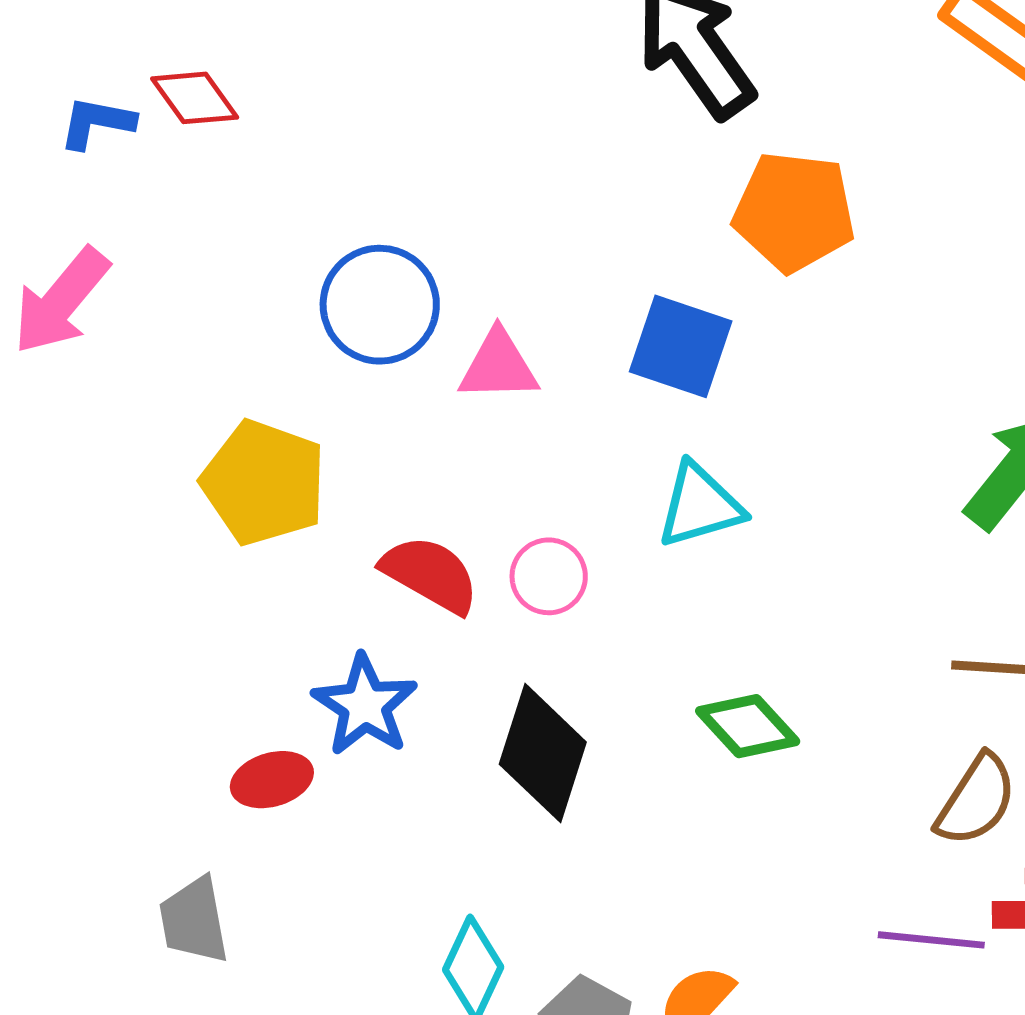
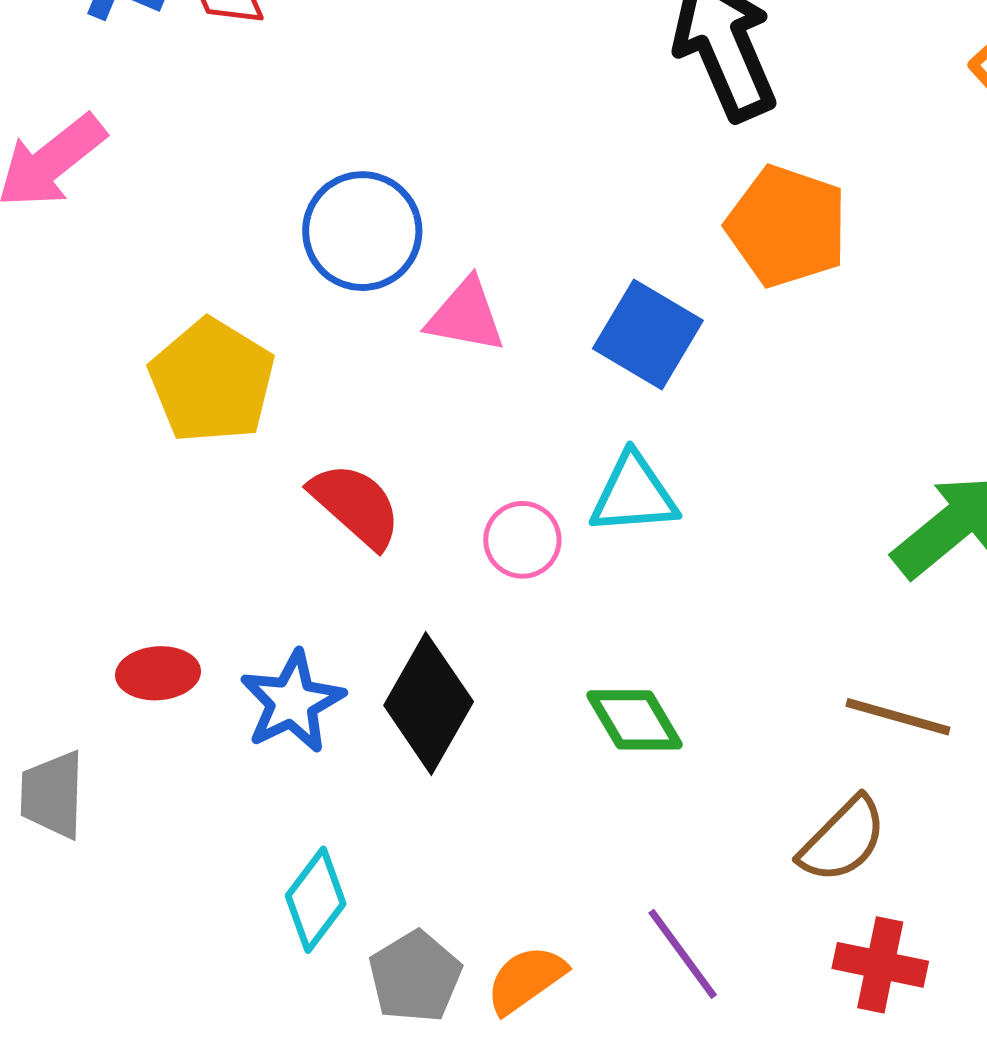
pink circle: (549, 576) -> (522, 540), moved
blue star: (365, 705) -> (292, 702), moved
purple line: (931, 940) -> (683, 954), moved, turned 36

